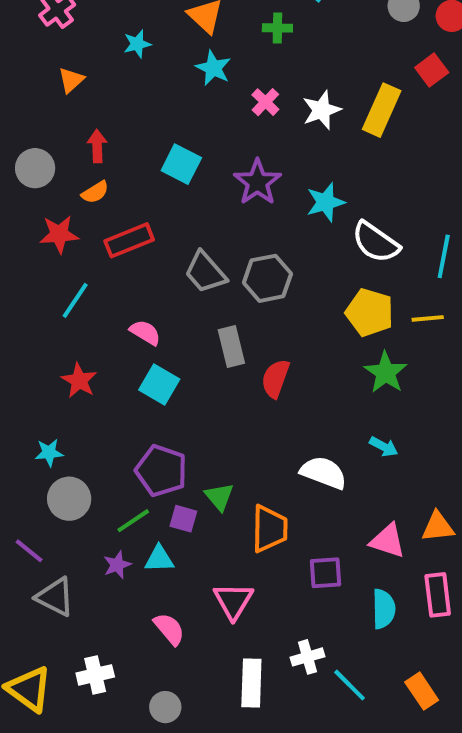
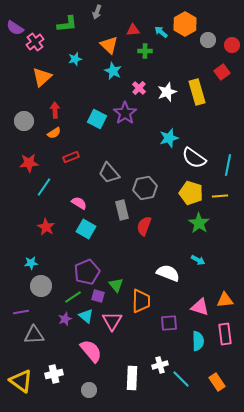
orange triangle: (71, 80) -> (42, 77), size x1.5
yellow rectangle: (382, 110) -> (197, 92), turned -40
purple star: (257, 182) -> (125, 113), moved
red star: (59, 234) -> (29, 163), moved
red rectangle: (129, 240) -> (71, 157), size x0.7
gray hexagon: (267, 278) -> (145, 188), moved
purple pentagon: (161, 471) -> (87, 272), turned 30
purple line: (29, 551) -> (21, 312), turned -49
cyan triangle: (159, 559) -> (86, 316), turned 42
gray triangle: (55, 597) -> (34, 335), turned -30
pink triangle: (233, 601) -> (112, 321), moved
pink semicircle: (169, 629) -> (91, 351), size x1.4

